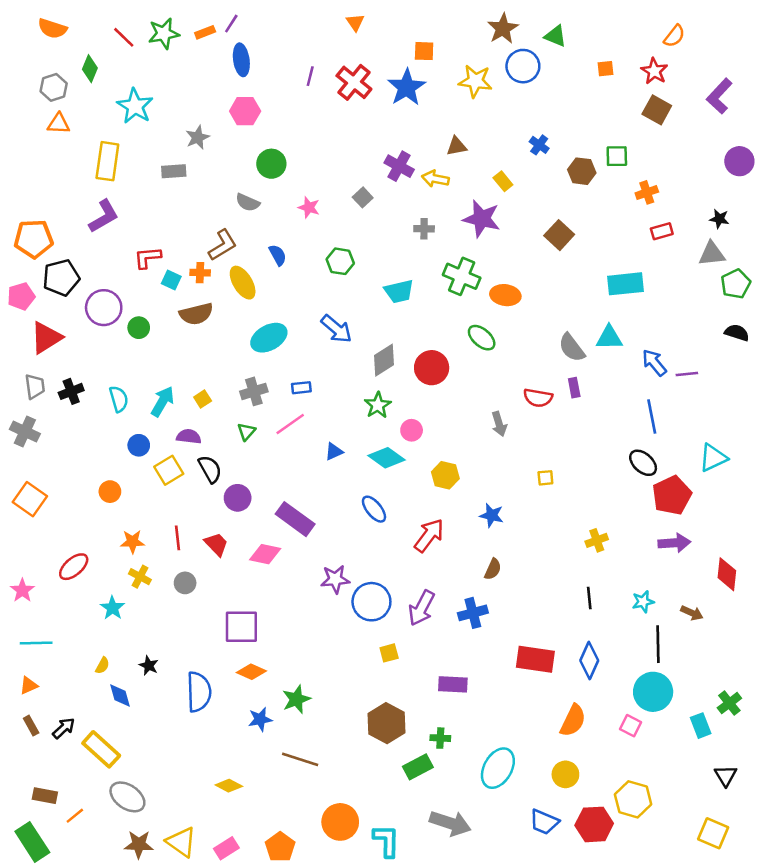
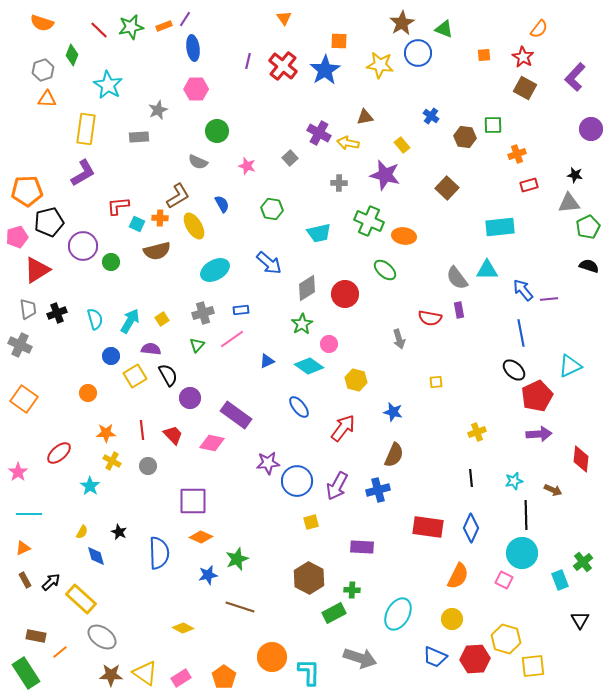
brown semicircle: (493, 569) -> (394, 455), size x1.4
yellow square: (713, 833) -> (533, 666), moved, turned -30

